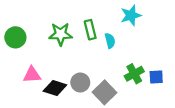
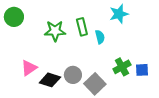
green circle: (15, 37) -> (14, 17), moved
pink triangle: (32, 75) -> (29, 68), turned -30

